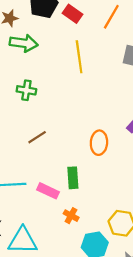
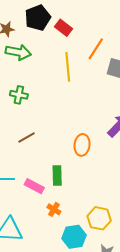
orange line: (111, 17) -> (96, 49), moved

